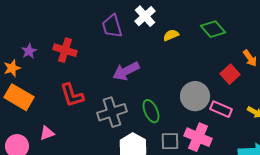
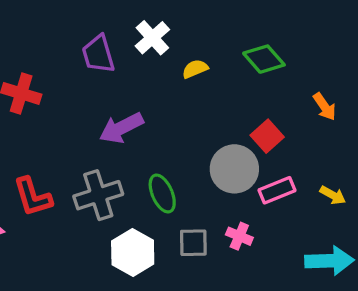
red square: (230, 74) -> (267, 136), moved
red L-shape: (72, 95) -> (33, 197), moved
pink rectangle: (221, 109) -> (277, 190), turned -45
pink cross: (198, 137) -> (239, 236), size x0.6

